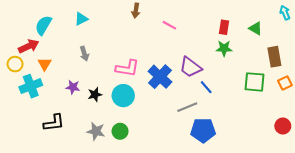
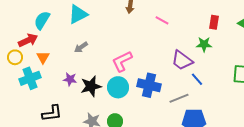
cyan triangle: (81, 19) -> (78, 14), size x1.5
green star: (224, 48) -> (204, 44), moved
gray arrow: (84, 54) -> (81, 47), turned 72
pink L-shape: (127, 68) -> (122, 61), turned 145
blue cross: (160, 77) -> (149, 85), moved, turned -30
black star: (95, 95) -> (91, 86), size x1.5

